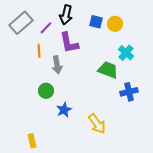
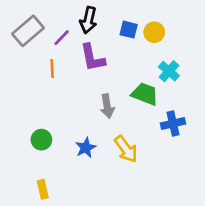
gray arrow: (57, 65) -> (107, 106), moved
green circle: (46, 91) -> (41, 140), moved
yellow arrow: (97, 124) -> (126, 149), moved

